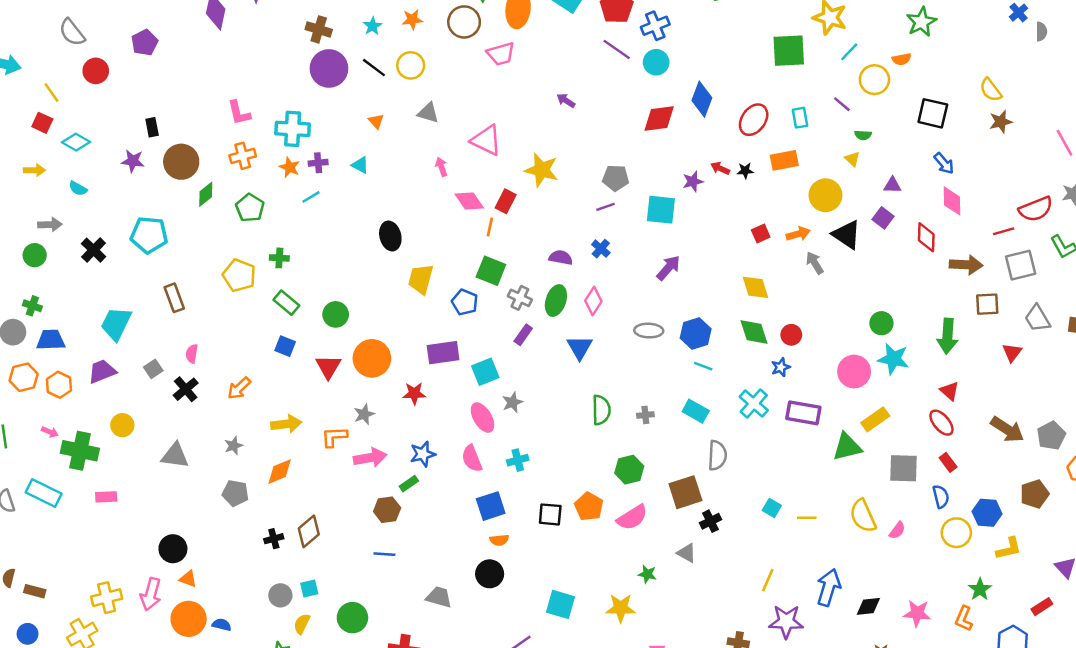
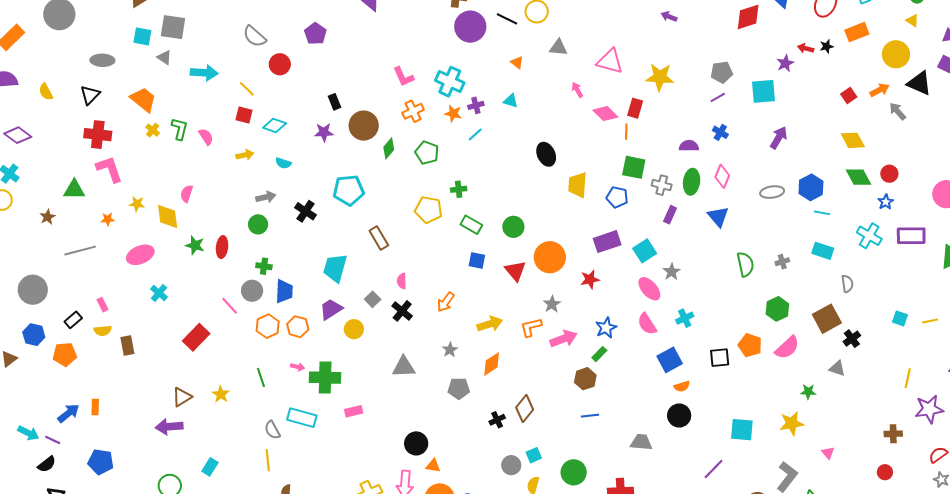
cyan cross: (293, 129) -> (450, 82), turned 32
blue trapezoid: (51, 340) -> (284, 291), turned 105
yellow circle: (122, 425) -> (354, 329), moved
gray semicircle: (717, 455) -> (847, 284), size x0.7

